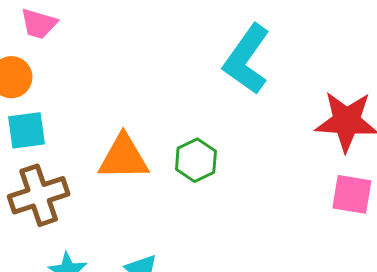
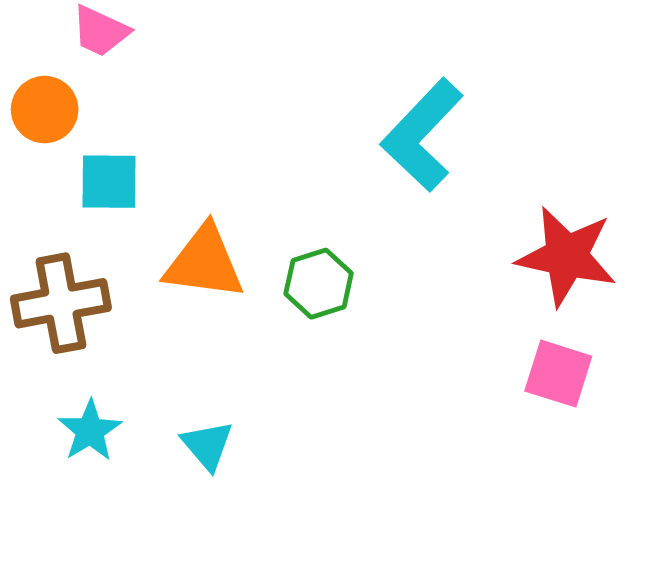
cyan square: (27, 130) -> (109, 182), moved

